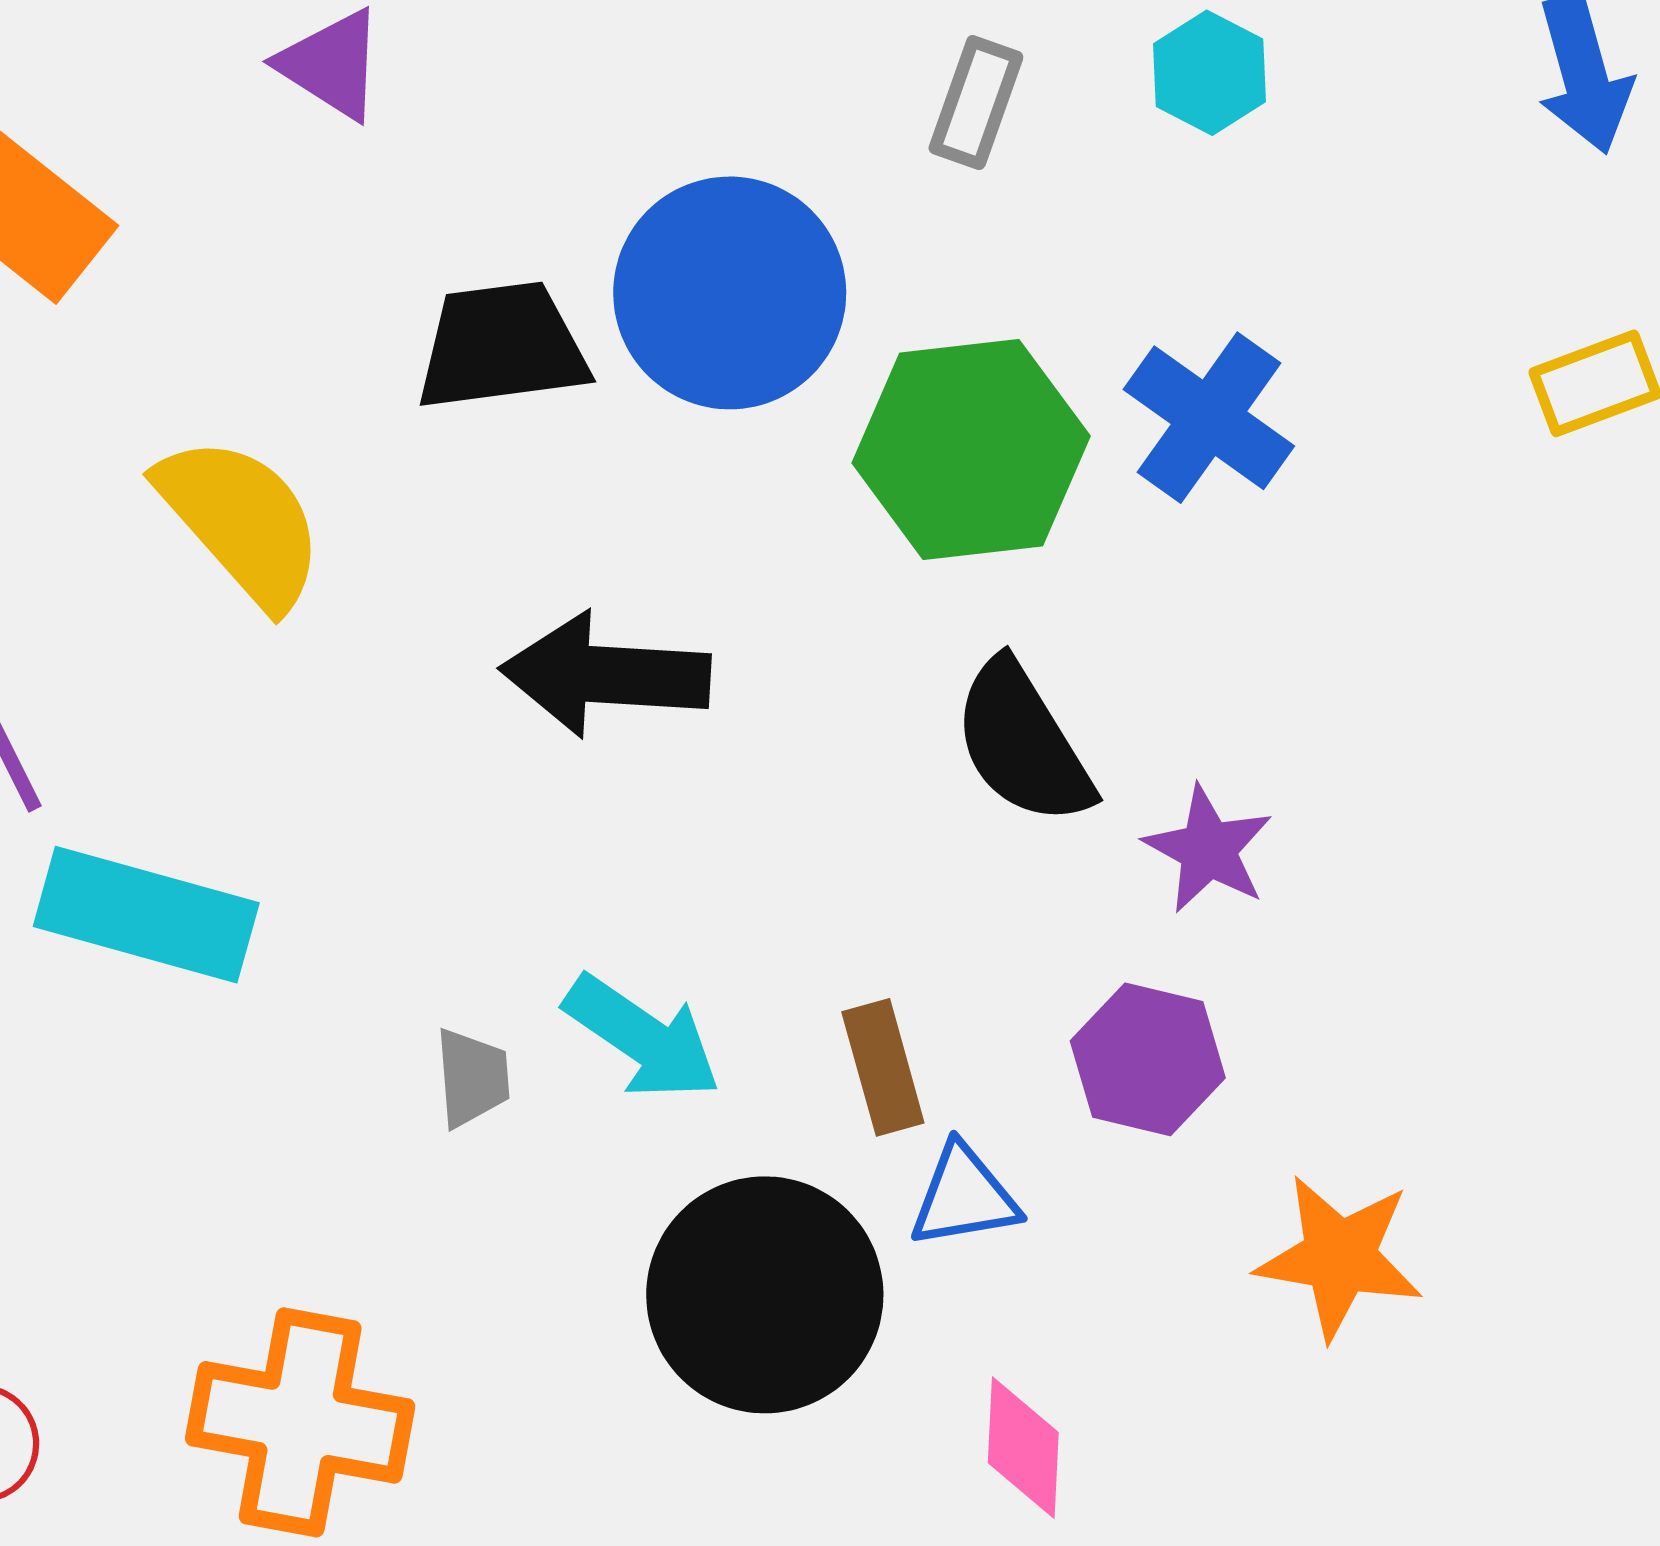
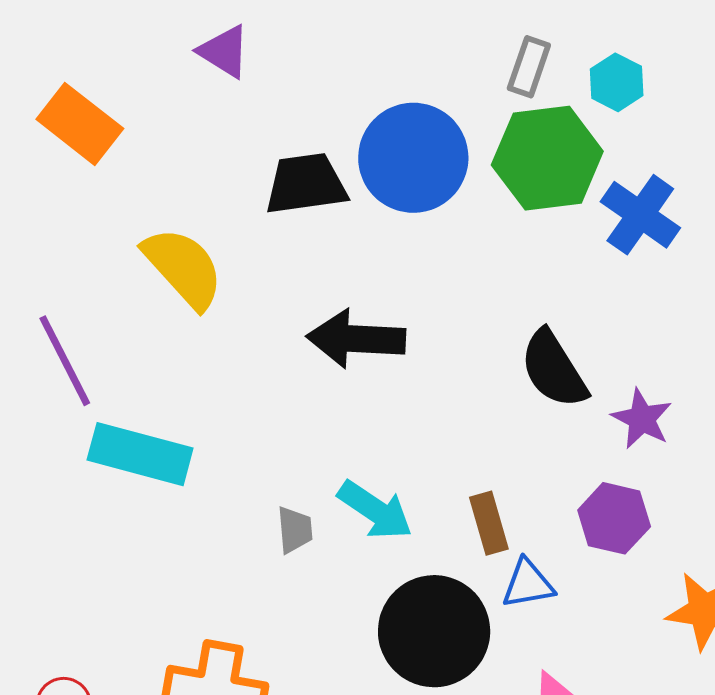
cyan hexagon: (1210, 73) -> (617, 82), moved
green hexagon: (971, 450) -> (547, 158), moved

